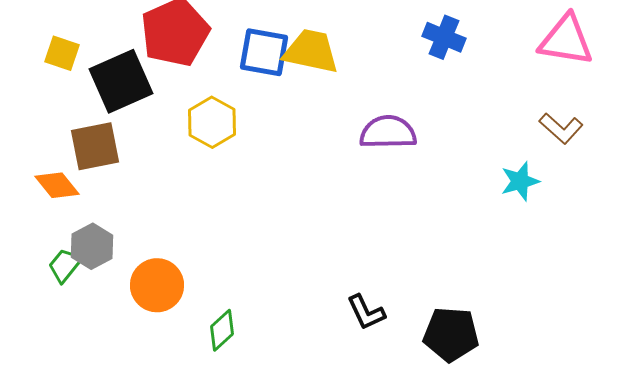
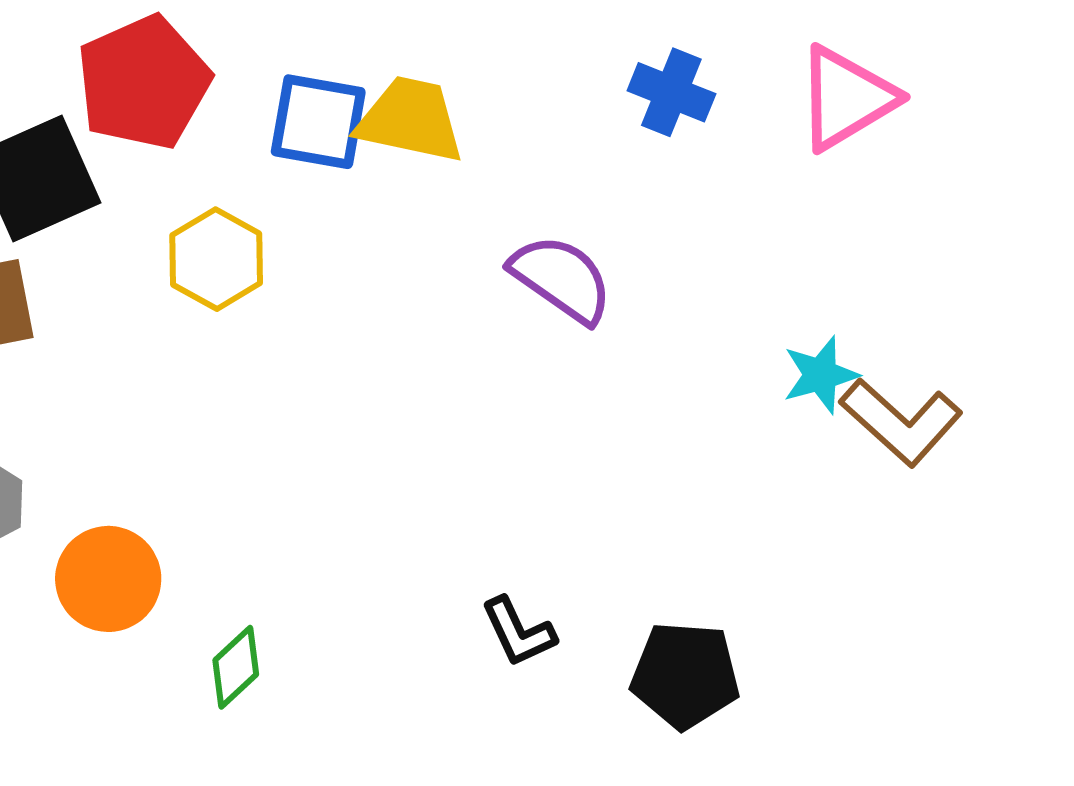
pink triangle: (566, 40) -> (846, 98), moved, turned -40
brown L-shape: (561, 128) -> (901, 422), moved, size x1.4
purple semicircle: (388, 132) -> (562, 279), turned 36

